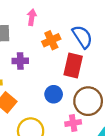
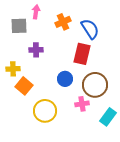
pink arrow: (32, 17) -> (36, 12), moved
orange cross: (51, 40) -> (63, 22), moved

